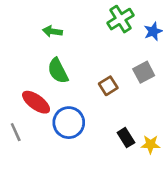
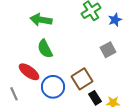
green arrow: (52, 31) -> (41, 20), size x1.5
brown square: (108, 86) -> (82, 79), moved, size x1.5

